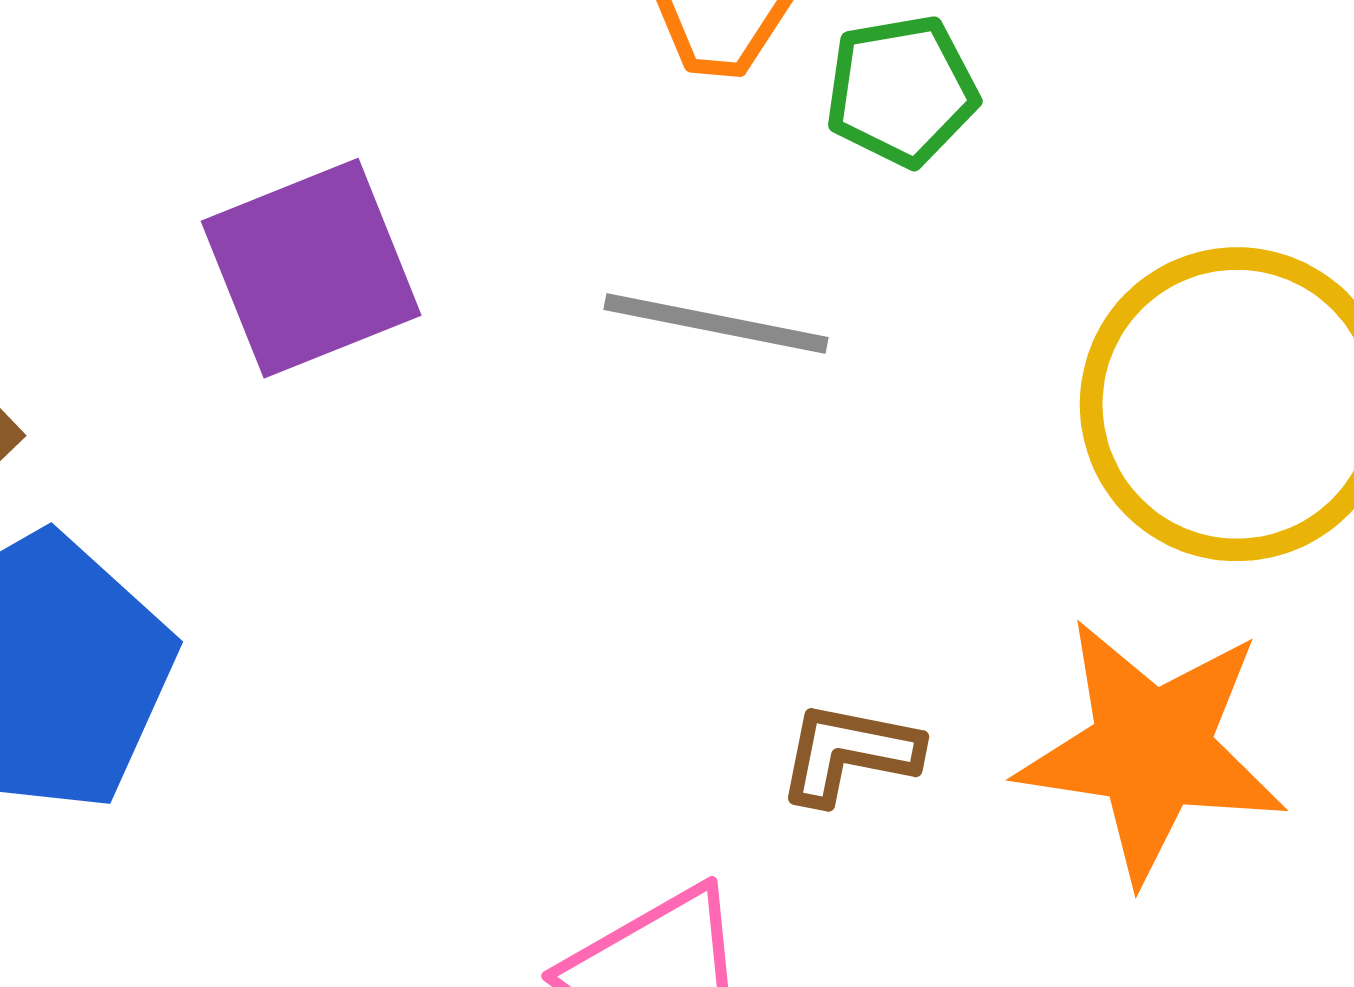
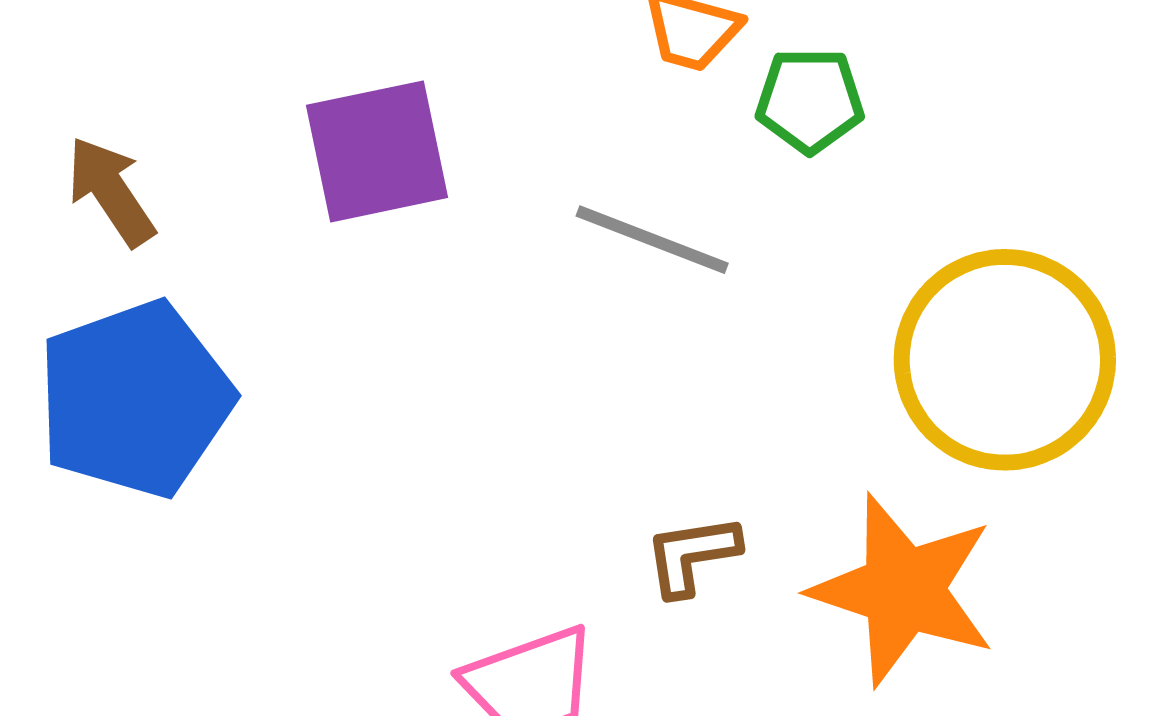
brown L-shape: (849, 753) -> (692, 555), turned -30

